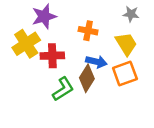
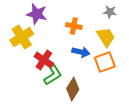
purple star: (44, 16) -> (37, 14), turned 30
red cross: (52, 56) -> (44, 60), moved, turned 36
brown diamond: (87, 78) -> (73, 89), moved

